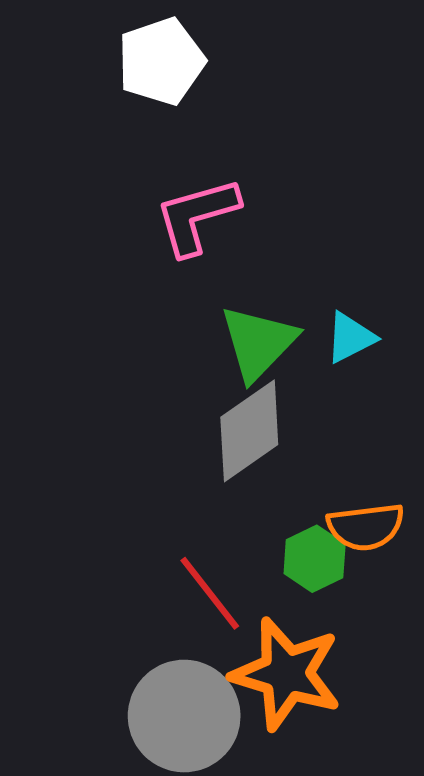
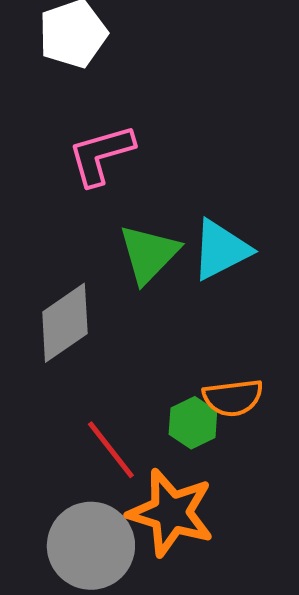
cyan triangle: (350, 338) -> (221, 250), size x1.5
gray diamond: (249, 431) -> (65, 323), moved

